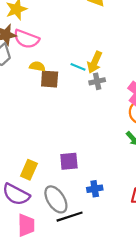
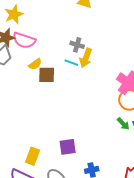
yellow semicircle: (37, 66) -> (35, 64), turned 136
gray cross: (97, 81) -> (77, 45), moved, turned 32

